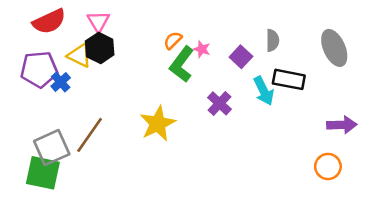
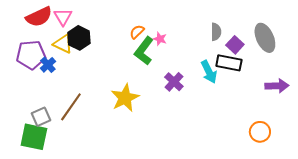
pink triangle: (98, 21) -> (63, 17), moved
purple square: (241, 57) -> (235, 45), moved
purple arrow: (342, 125) -> (277, 86), moved
gray square: (52, 148) -> (41, 117), size x0.7

